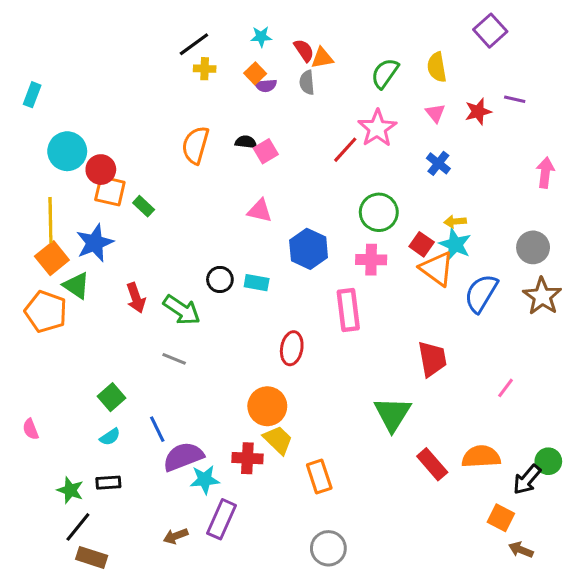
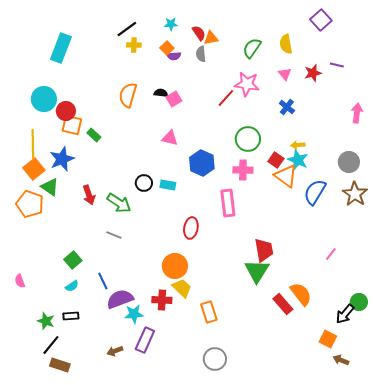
cyan rectangle: (32, 95) -> (61, 48), moved, size x1.8
pink star: (377, 128) -> (247, 84), turned -30
red trapezoid: (432, 359) -> (264, 250), moved
orange semicircle: (481, 457) -> (301, 294), moved, turned 55

